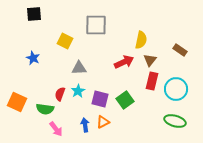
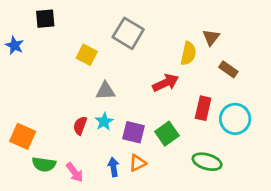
gray square: (96, 25) -> (128, 33), turned 30
brown rectangle: (180, 50) -> (228, 69), moved
blue star: (33, 58) -> (15, 45), moved
brown triangle: (150, 60) -> (211, 37), moved
green semicircle: (45, 109) -> (44, 164), moved
green ellipse: (175, 121) -> (207, 162), moved

